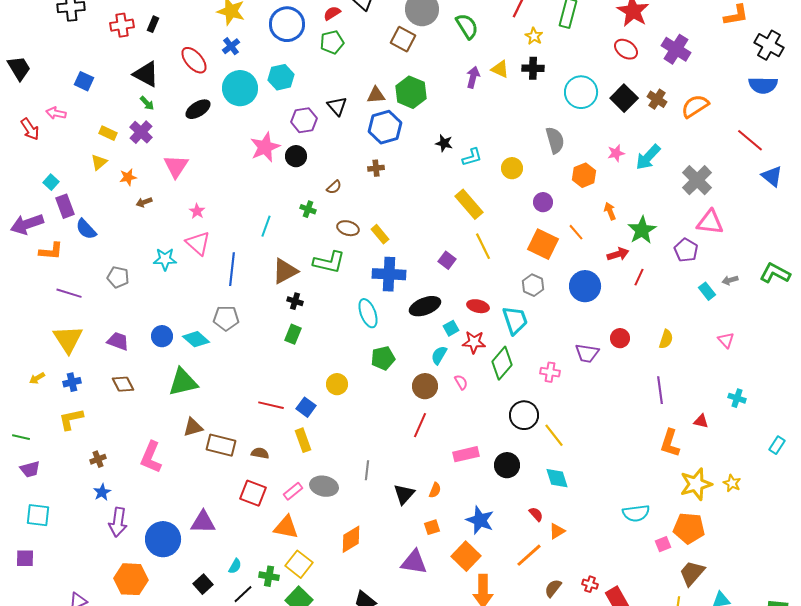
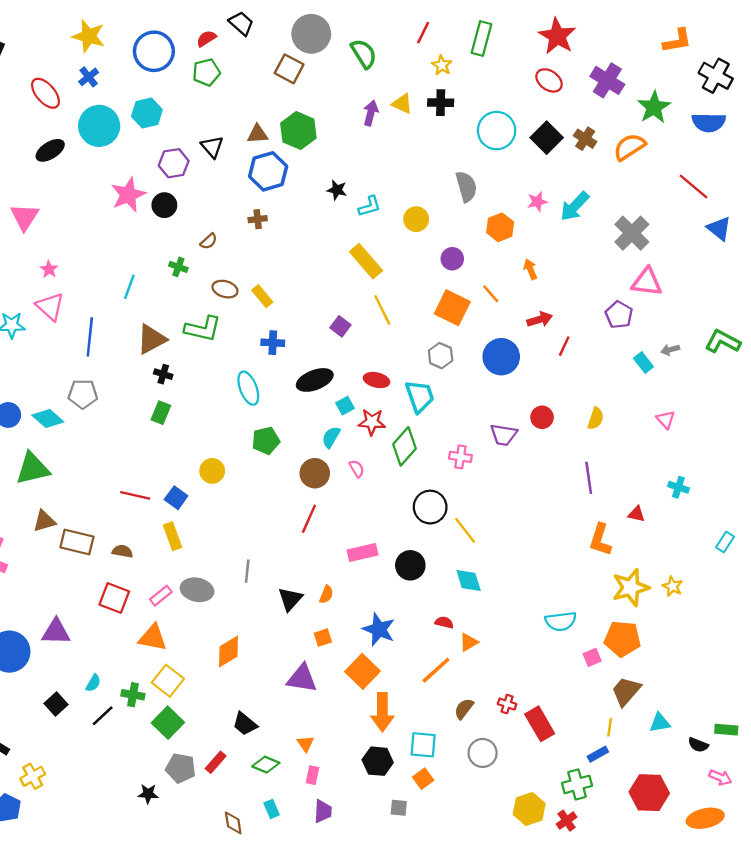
green star: (642, 230) -> (654, 107), moved
blue cross: (389, 274) -> (273, 343), size x0.6
red semicircle: (536, 514) -> (444, 622), turned -35

